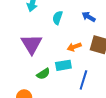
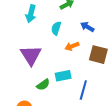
orange arrow: (74, 47) -> (72, 46), moved

